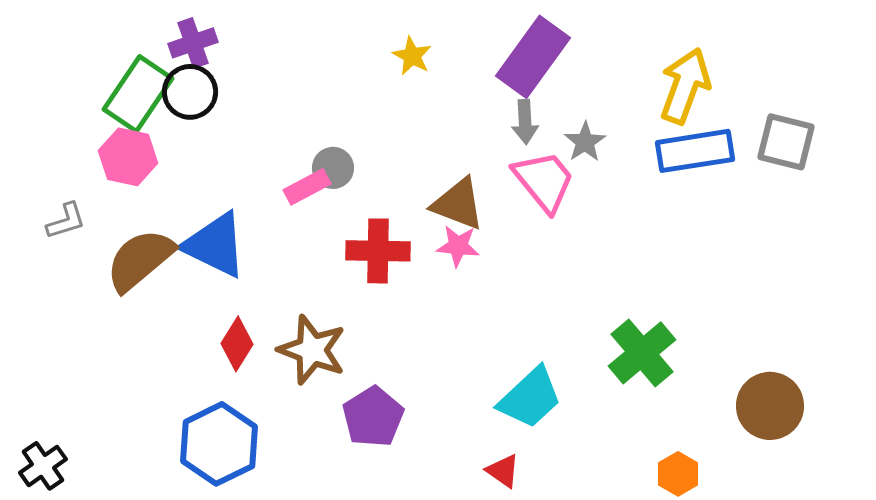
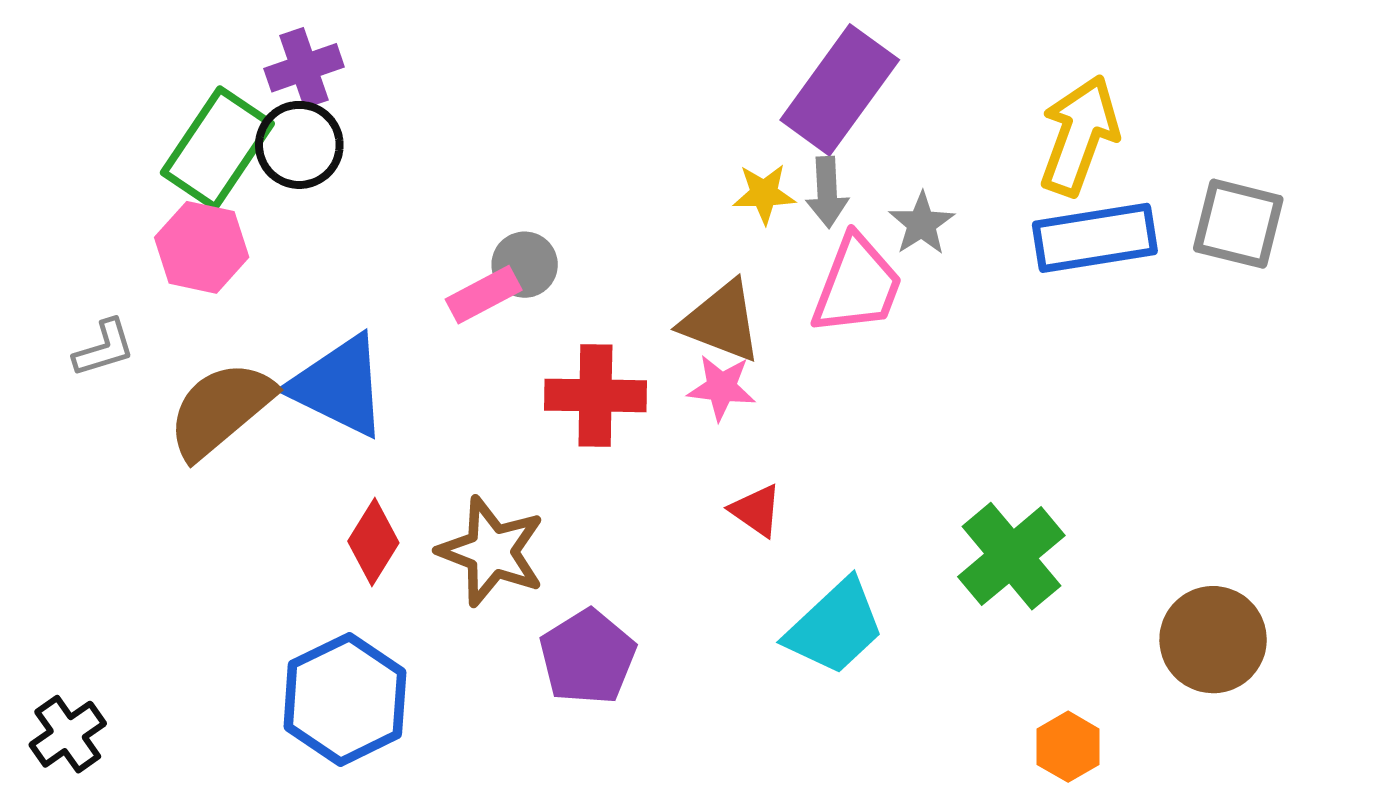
yellow star: (412, 56) -> (764, 194), moved, turned -30
pink trapezoid: (544, 181) -> (857, 285), turned 60
red triangle: (503, 471) -> (756, 510), moved

